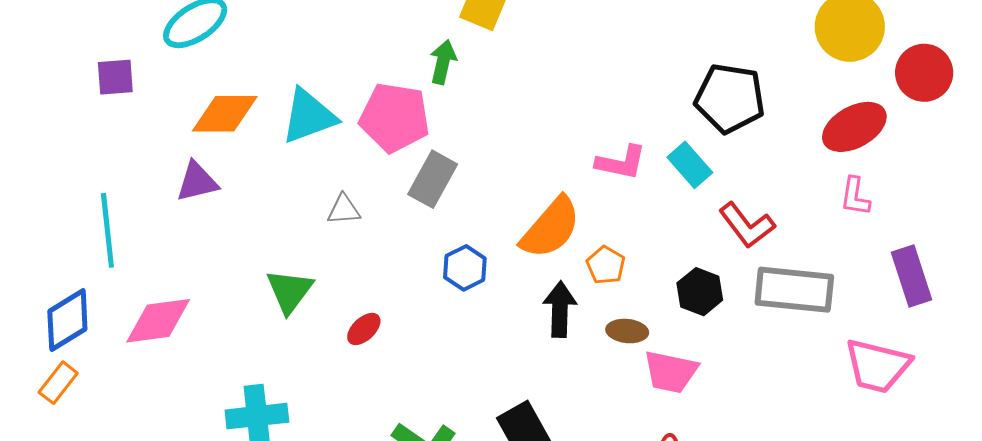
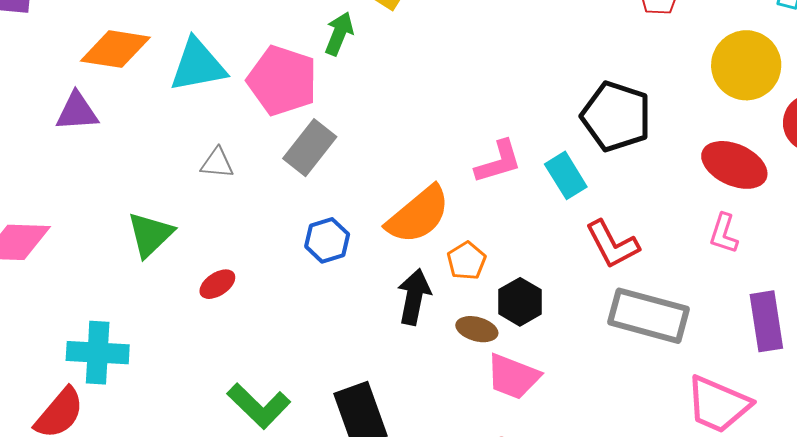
red ellipse: (854, 127) -> (734, 165), turned 44
pink L-shape: (621, 162) -> (498, 162), turned -38
black hexagon: (700, 292) -> (520, 302), moved

